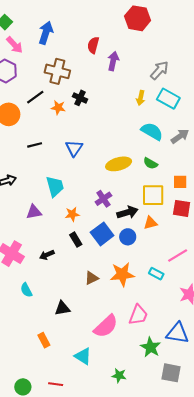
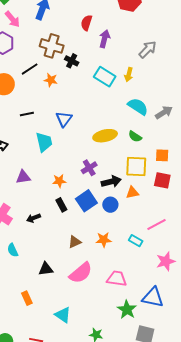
black cross: (80, 98) -> (72, 61), moved
cyan rectangle: (168, 99) -> (105, 77), moved
cyan trapezoid: (55, 186) -> (44, 142), moved
orange star: (122, 274) -> (104, 240), size x0.7
pink trapezoid: (138, 315) -> (117, 279), turned -105
pink semicircle: (106, 326) -> (81, 273), moved

